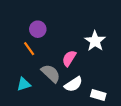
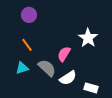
purple circle: (38, 29) -> (29, 15), moved
cyan triangle: (24, 84) -> (22, 68), moved

